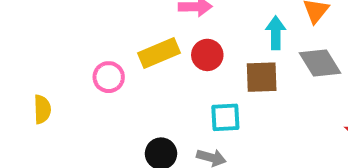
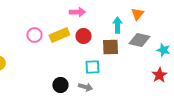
gray diamond: (320, 63) -> (139, 40), turned -45
pink circle: (109, 77) -> (34, 35), moved

